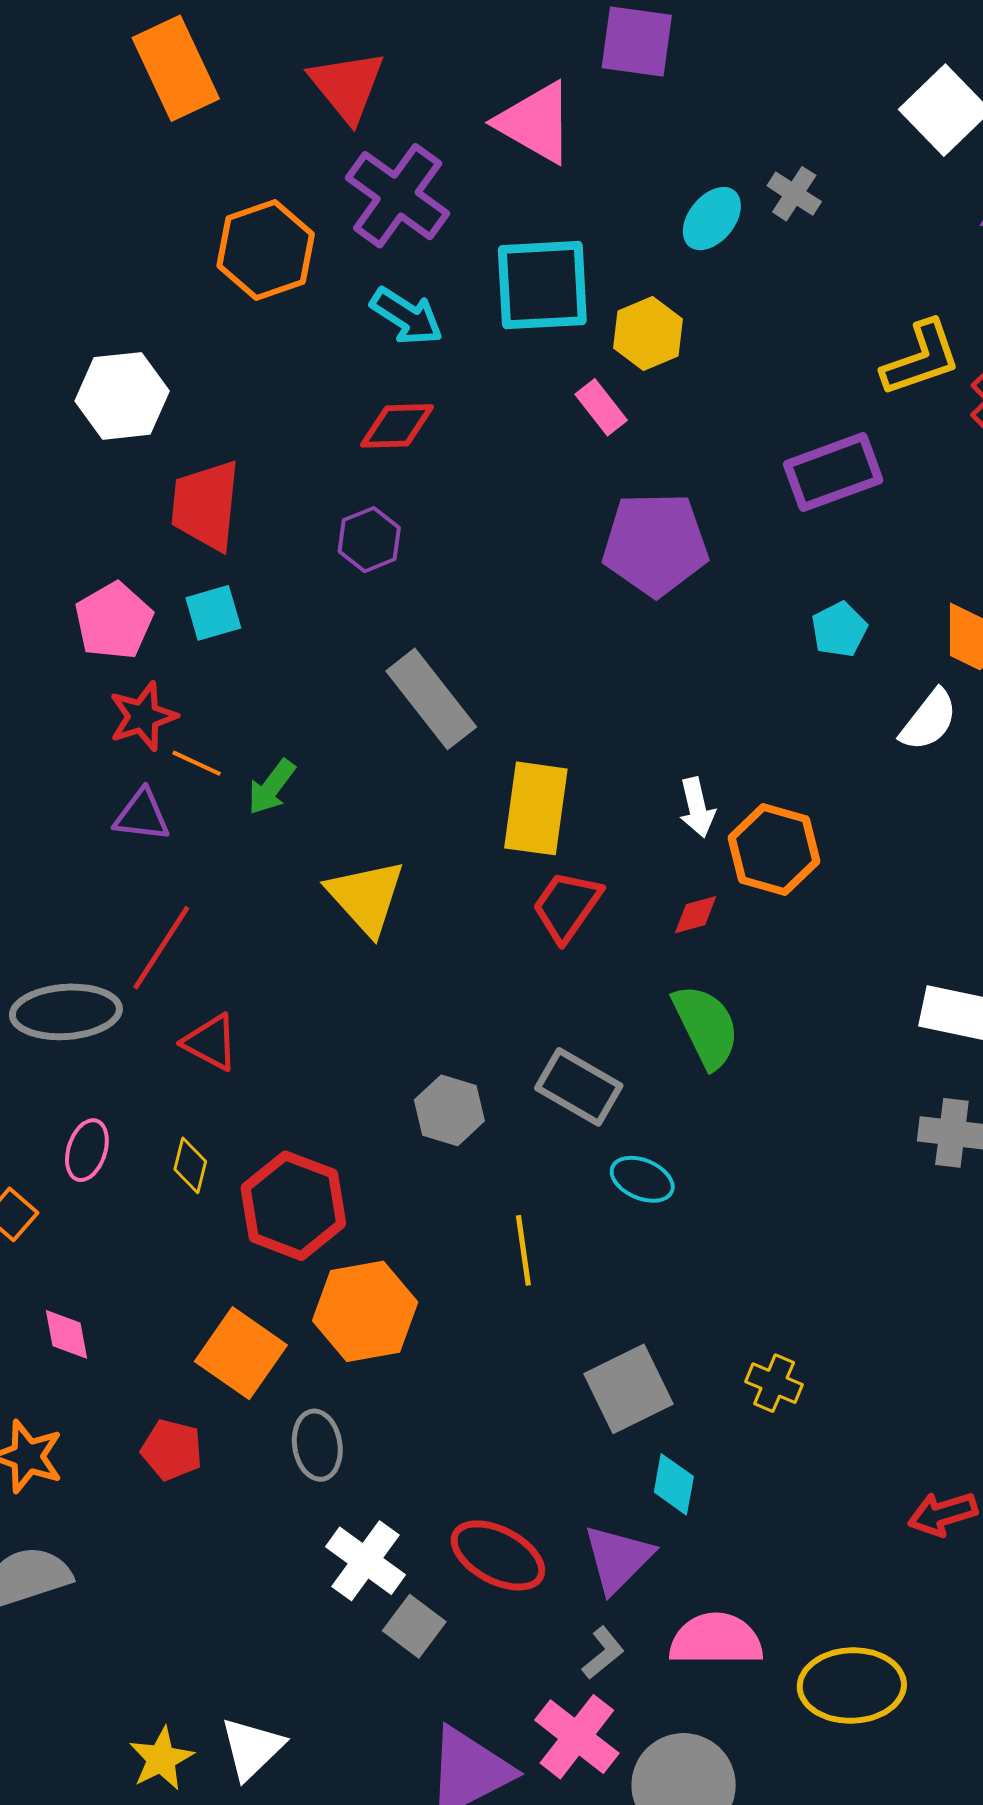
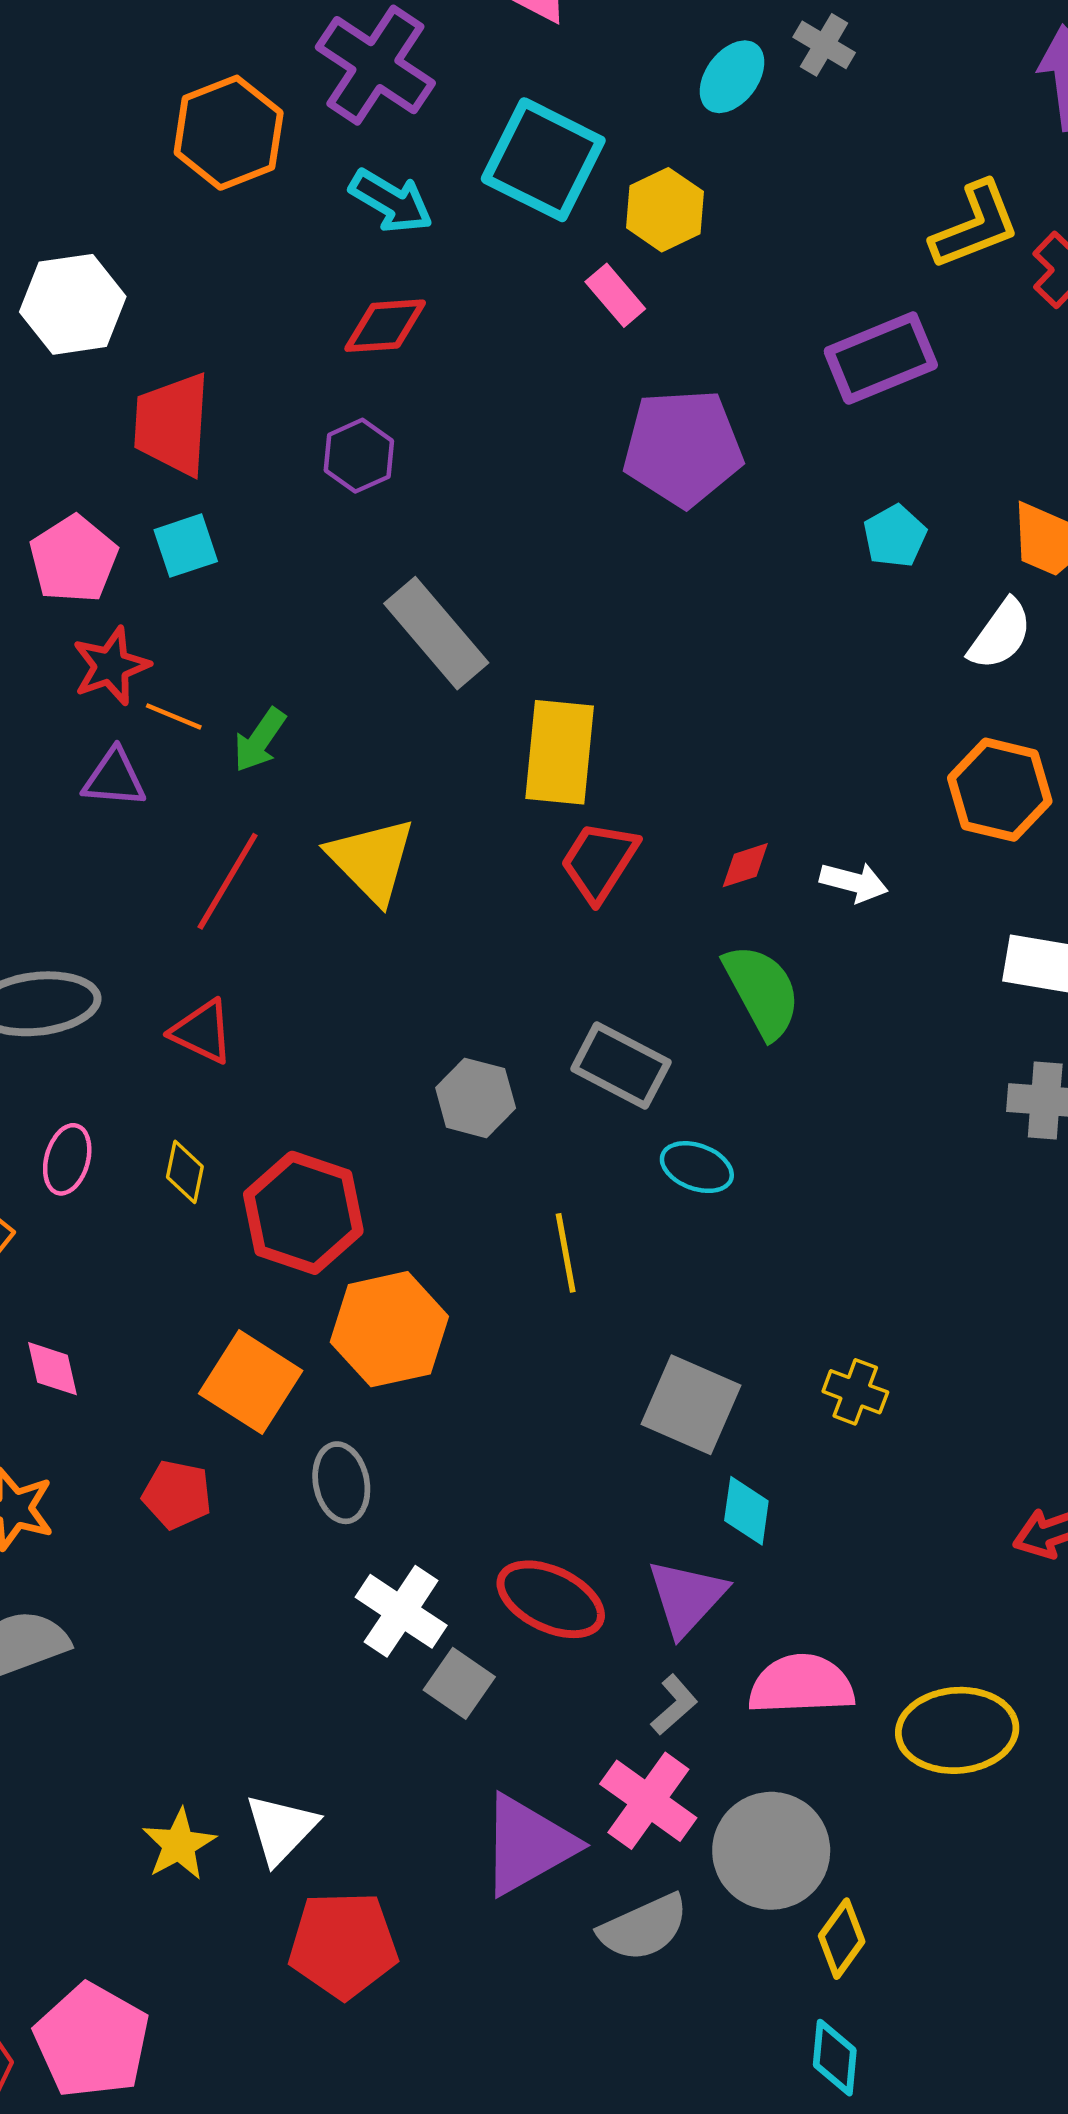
cyan square: (542, 285) -> (543, 160), turned 32
white arrow: (697, 808) -> (854, 882), moved, turned -60
orange hexagon: (774, 850) -> (1000, 790), moved
red line: (161, 948) -> (228, 881), moved
gray square: (629, 1389) -> (691, 1405), turned -38

